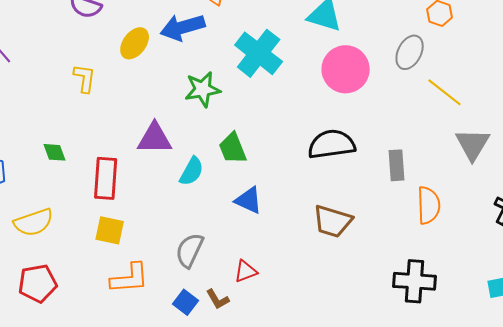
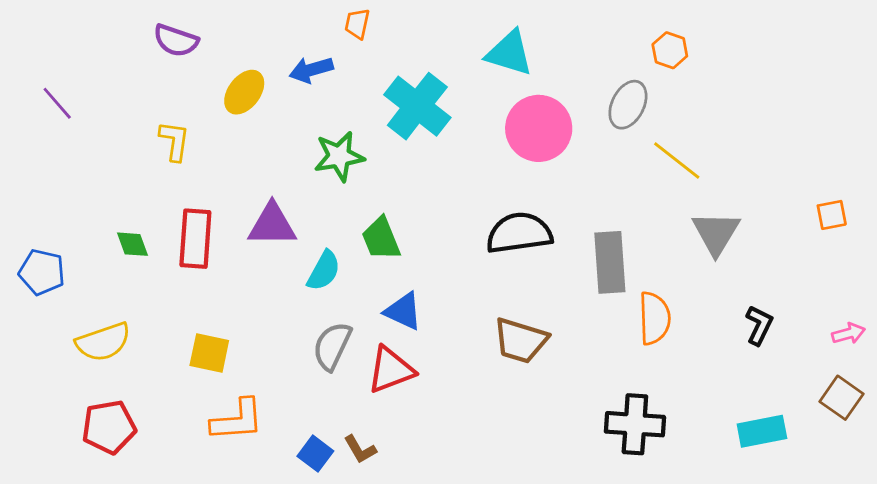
blue arrow: (183, 27) -> (311, 70), size x0.7
gray rectangle: (397, 165) -> (610, 262), size x1.4
red rectangle: (106, 178) -> (195, 239), moved
gray semicircle: (190, 250) -> (332, 346), moved
red triangle: (246, 271) -> (391, 370), moved, size x1.5

